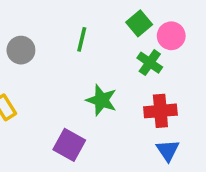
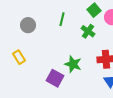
green cross: (150, 63) -> (88, 31), moved
green star: (101, 100) -> (73, 64), moved

